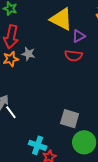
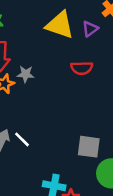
purple triangle: (79, 36) -> (90, 29), moved
white line: (11, 112) -> (22, 139), moved

